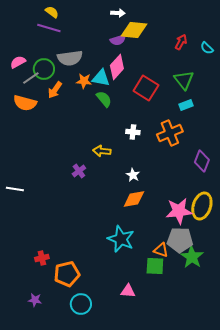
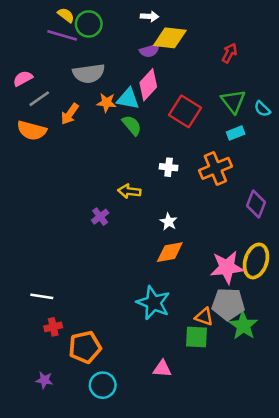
cyan semicircle: (207, 48) -> (262, 109), moved
green circle: (44, 69) -> (89, 24), moved
white line: (15, 189) -> (42, 296), moved

